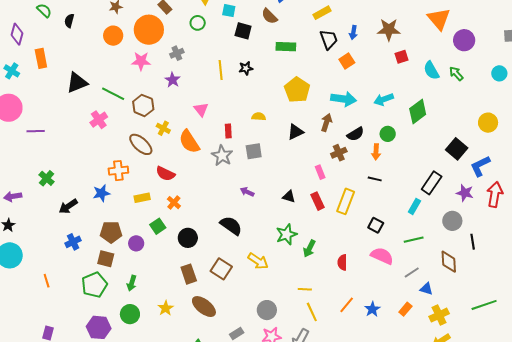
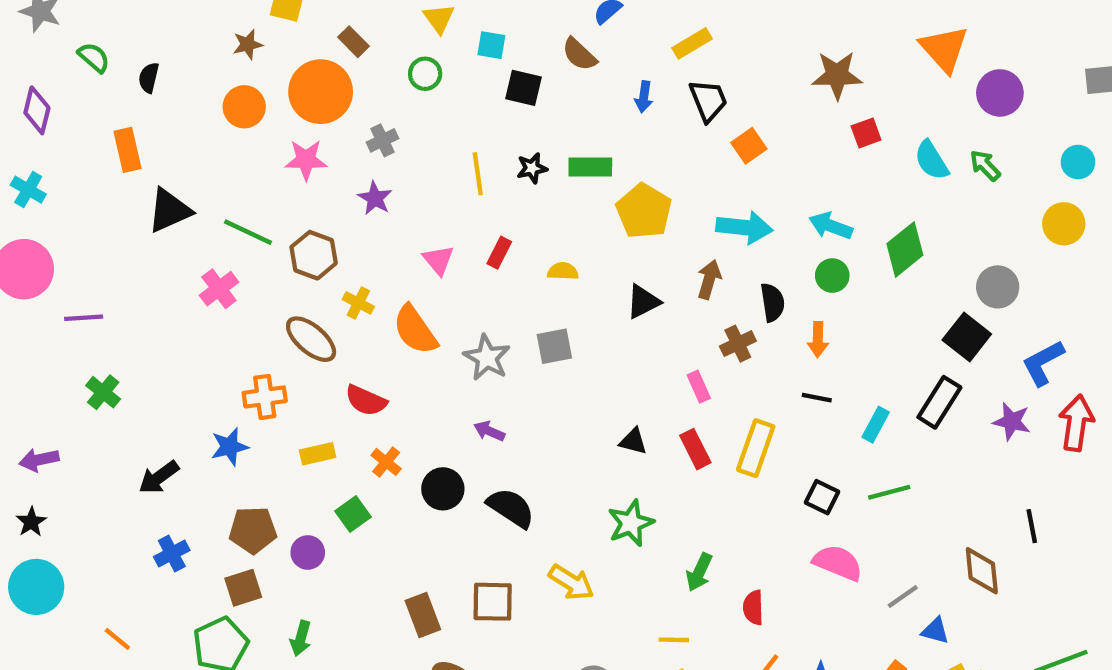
blue arrow: (353, 33) -> (644, 97), moved
green rectangle: (286, 47) -> (590, 167), moved
orange rectangle: (41, 58) -> (127, 150), moved
cyan arrow: (384, 99) -> (831, 226), turned 42
yellow circle: (488, 123) -> (1064, 224), moved
red rectangle: (228, 131) -> (499, 253), moved, turned 32
black semicircle: (356, 134) -> (772, 302), turned -66
green circle: (388, 134) -> (832, 276), moved
black square: (457, 149) -> (967, 337), moved
green cross: (46, 178) -> (103, 392), moved
purple arrow: (247, 192) -> (489, 431), moved
cyan rectangle: (414, 206) -> (876, 425), moved
gray circle: (452, 221) -> (998, 287), moved
black circle: (188, 238) -> (443, 489), moved
green line: (414, 240) -> (889, 492), moved
green arrow: (309, 248) -> (699, 572), moved
brown square: (106, 259) -> (243, 588), turned -30
red semicircle: (342, 262) -> (753, 608), moved
brown square: (221, 269) -> (493, 602), turned -30
orange line: (47, 281) -> (117, 639), turned -32

